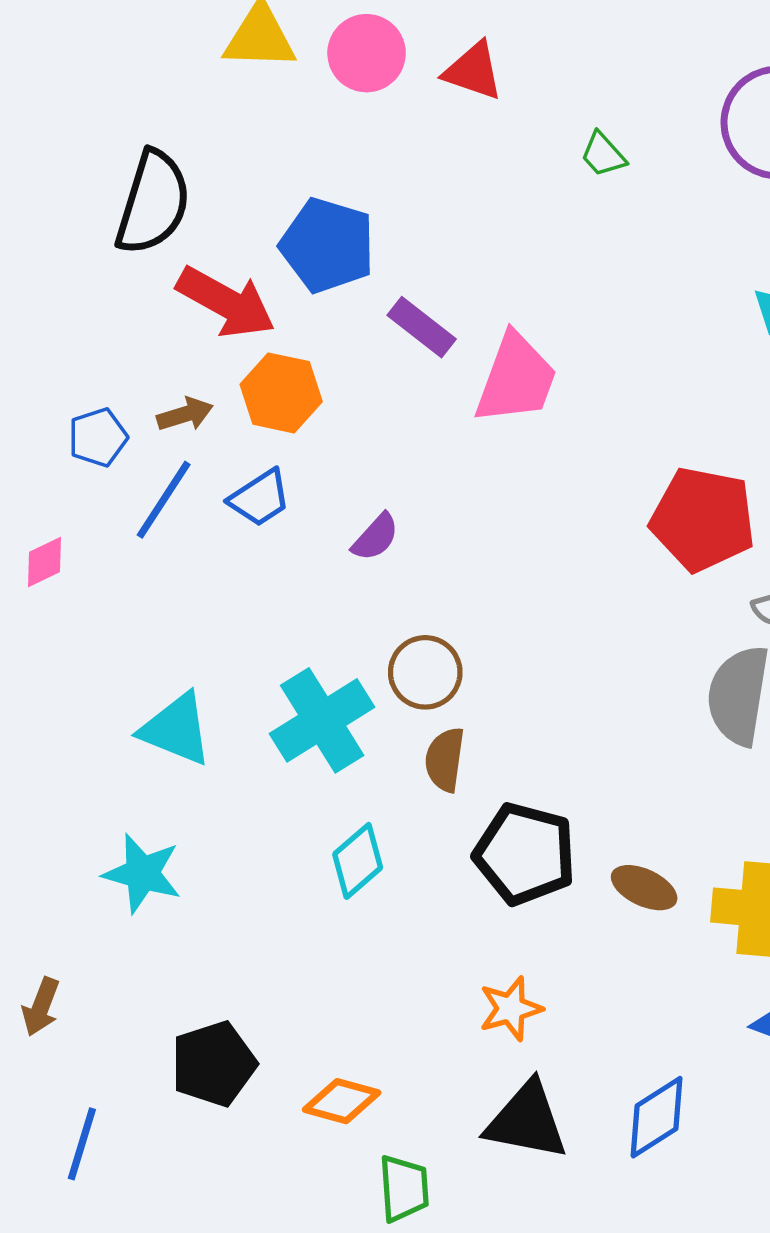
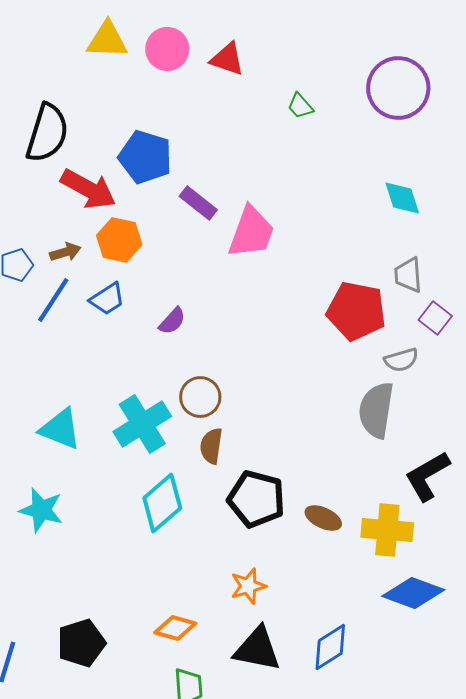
cyan diamond: (358, 861) -> (162, 503), size x1.4
black pentagon: (214, 1064) -> (81, 643), moved
orange diamond: (342, 1101) -> (175, 628), moved

